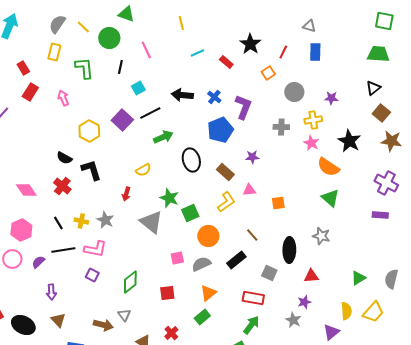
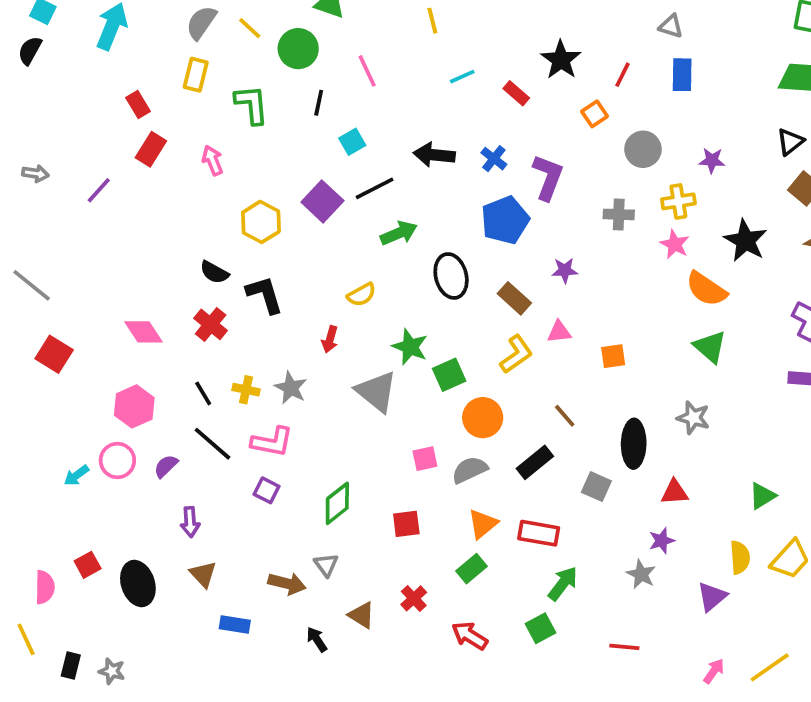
black line: (63, 250) -> (212, 444), turned 50
red rectangle: (253, 298) -> (539, 533), moved
black ellipse: (23, 325) -> (138, 583), turned 45

